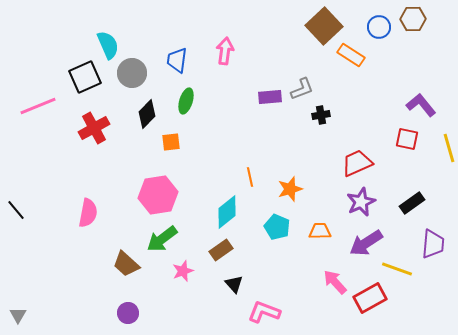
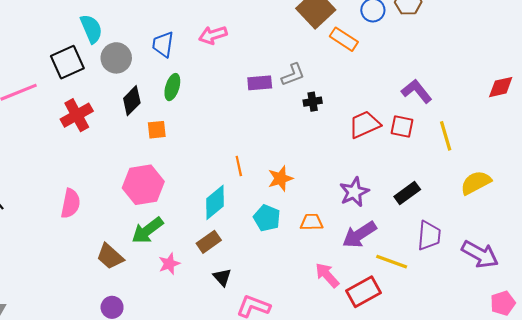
pink arrow: (225, 51) -> (213, 35), turned -116
red trapezoid: (357, 163) -> (365, 124), moved

